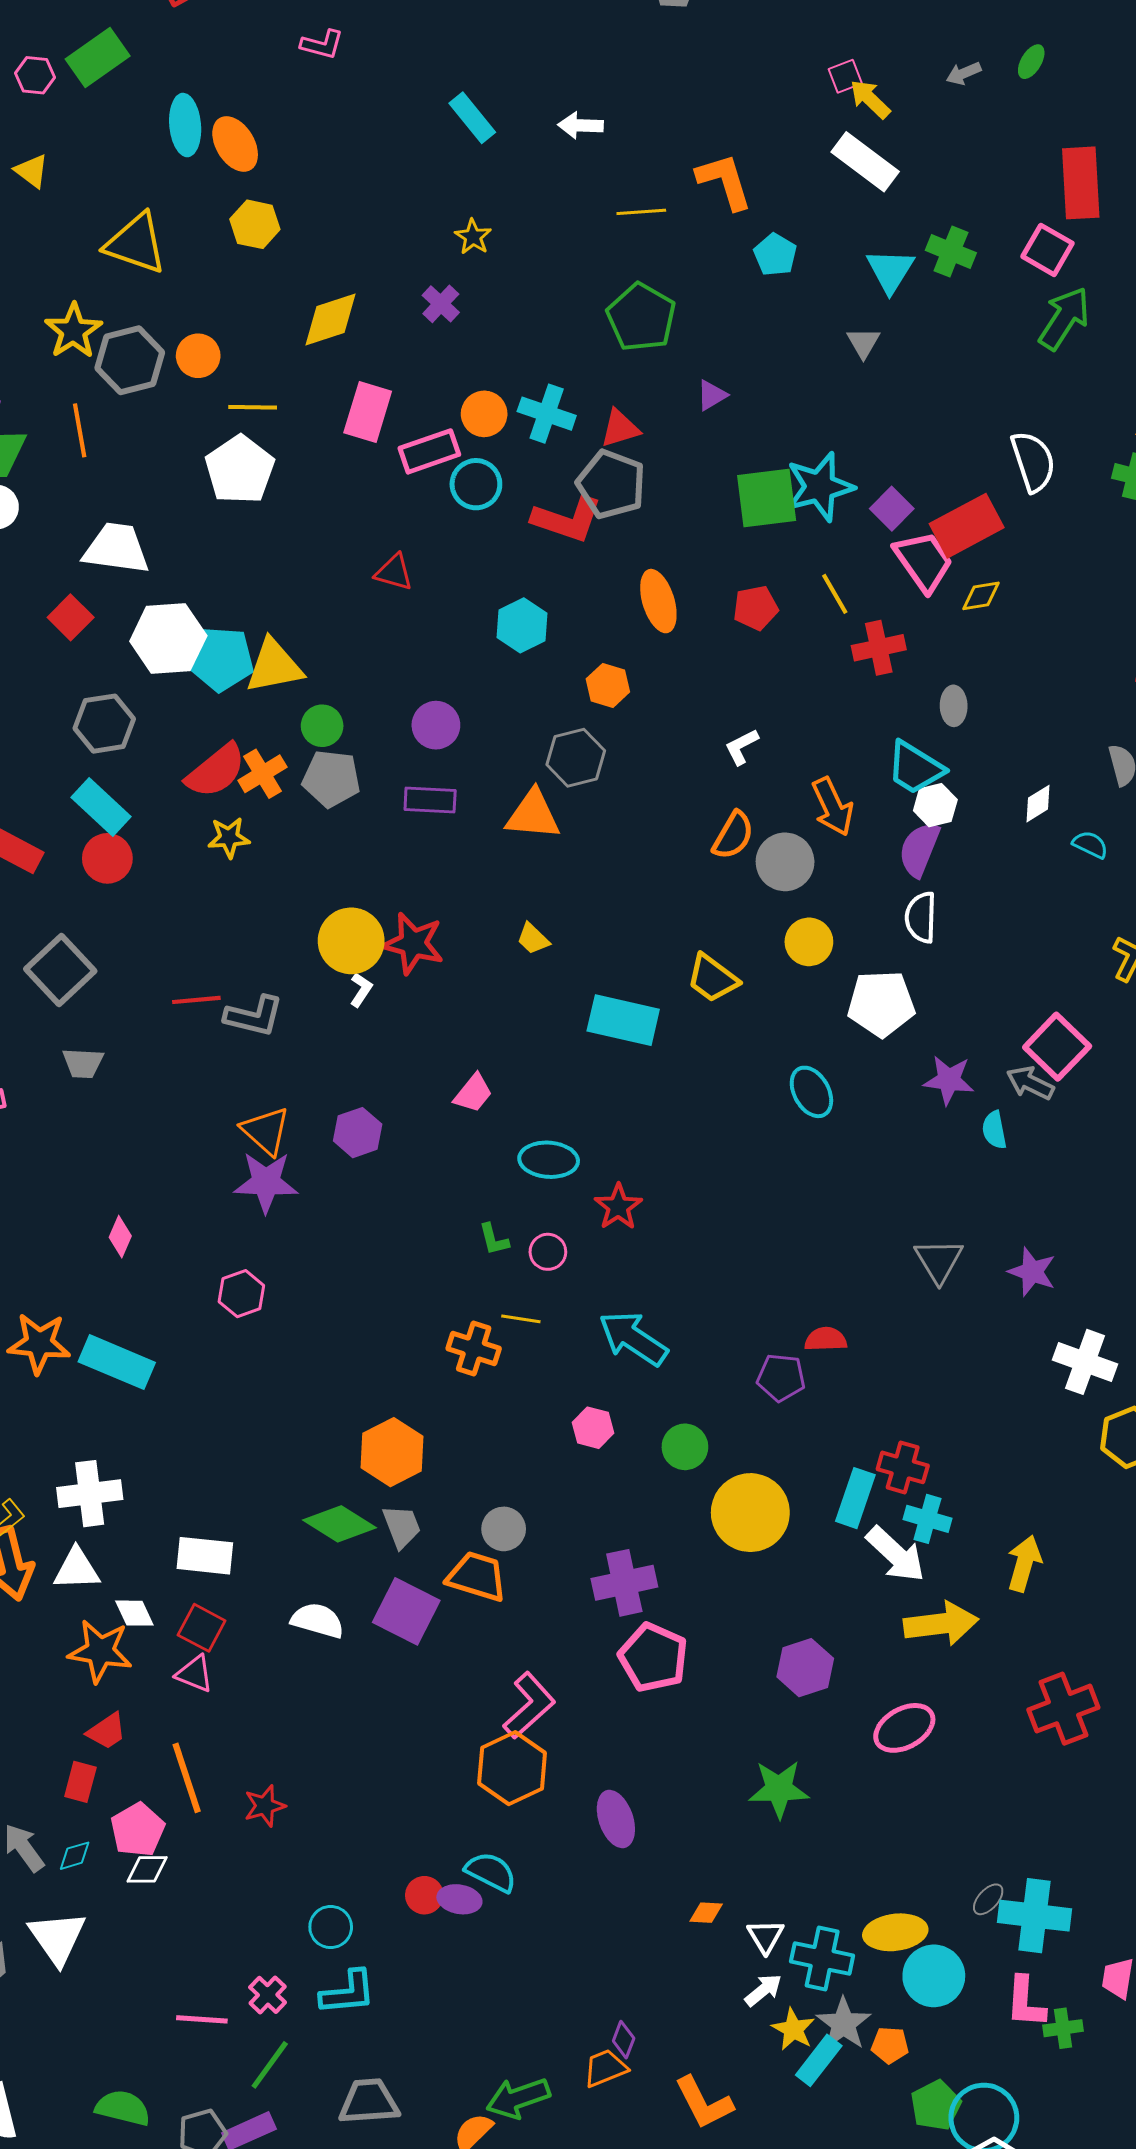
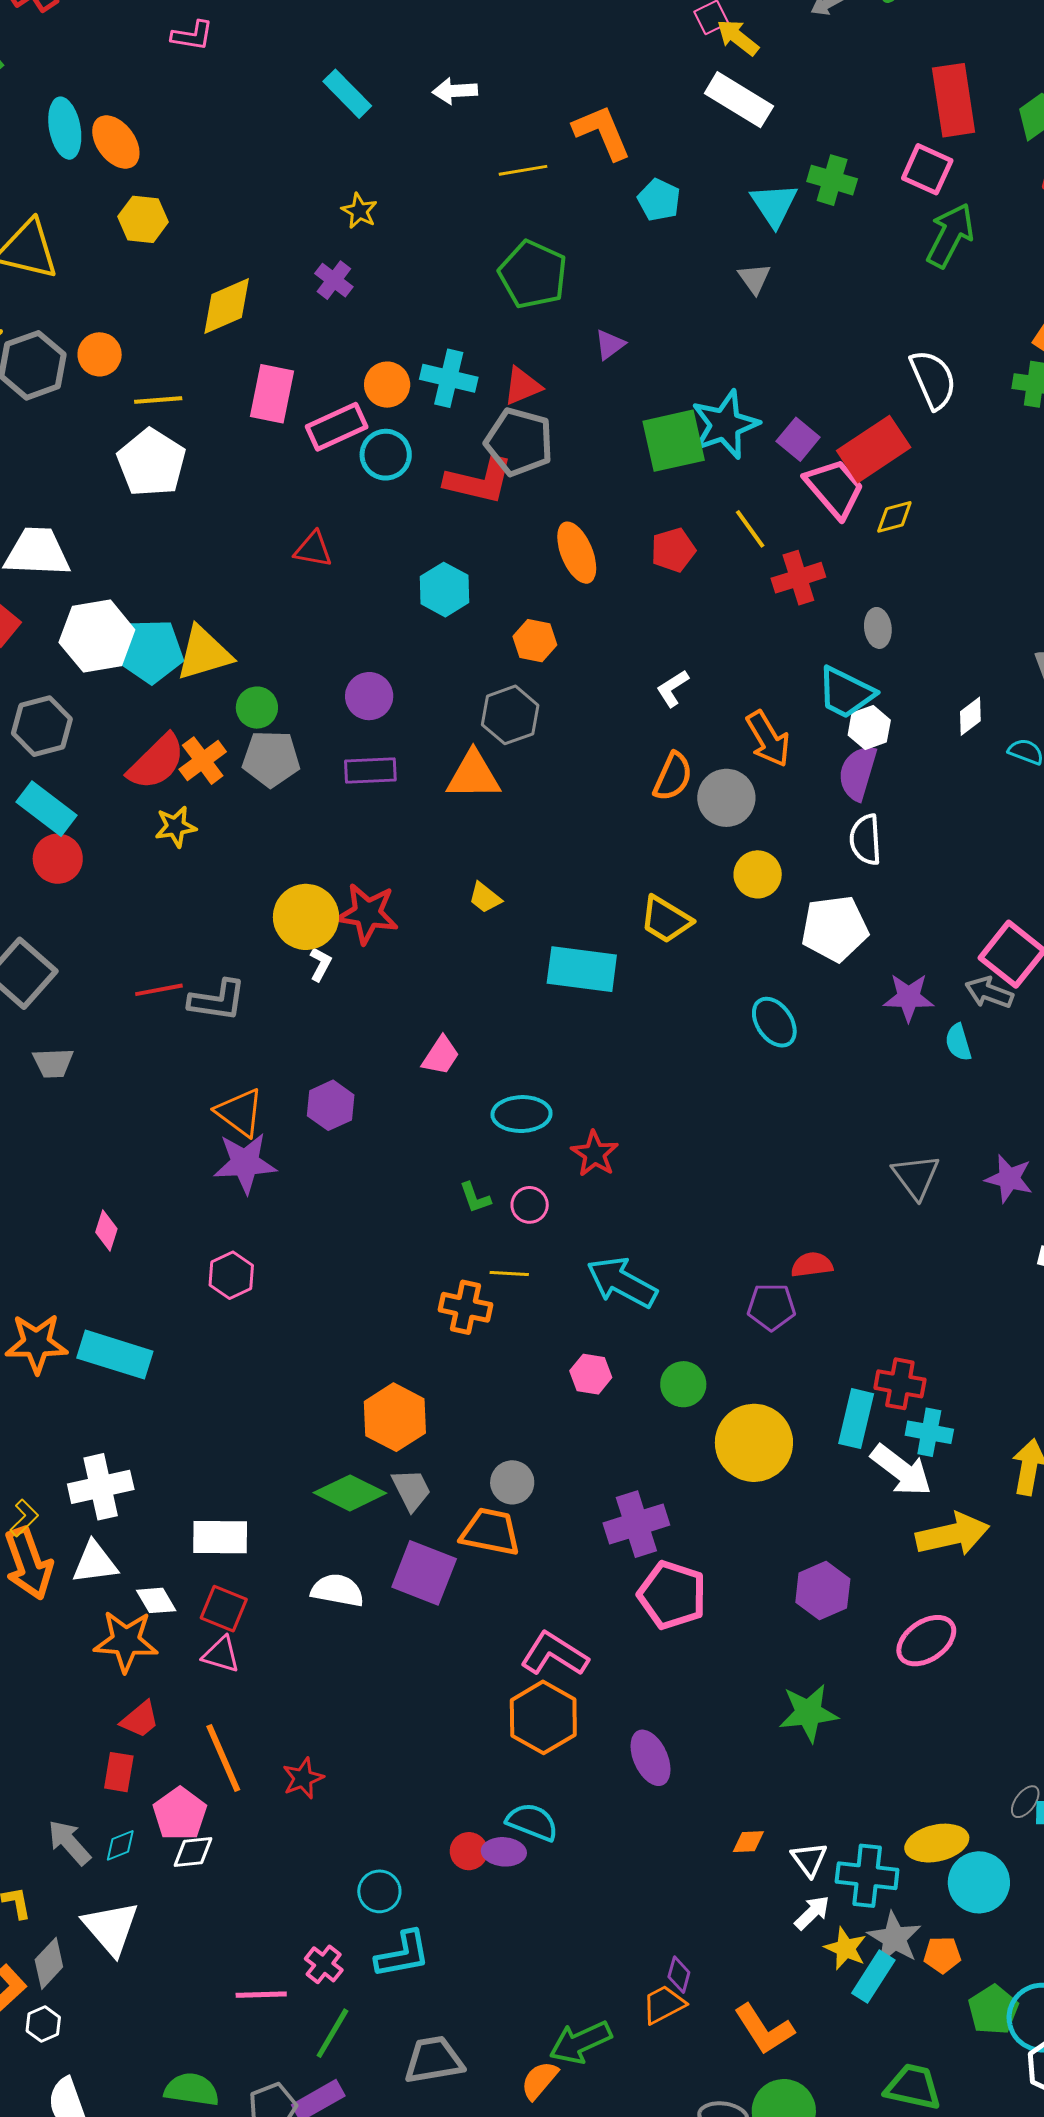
pink L-shape: (529, 1706) -> (554, 1654), turned -100

